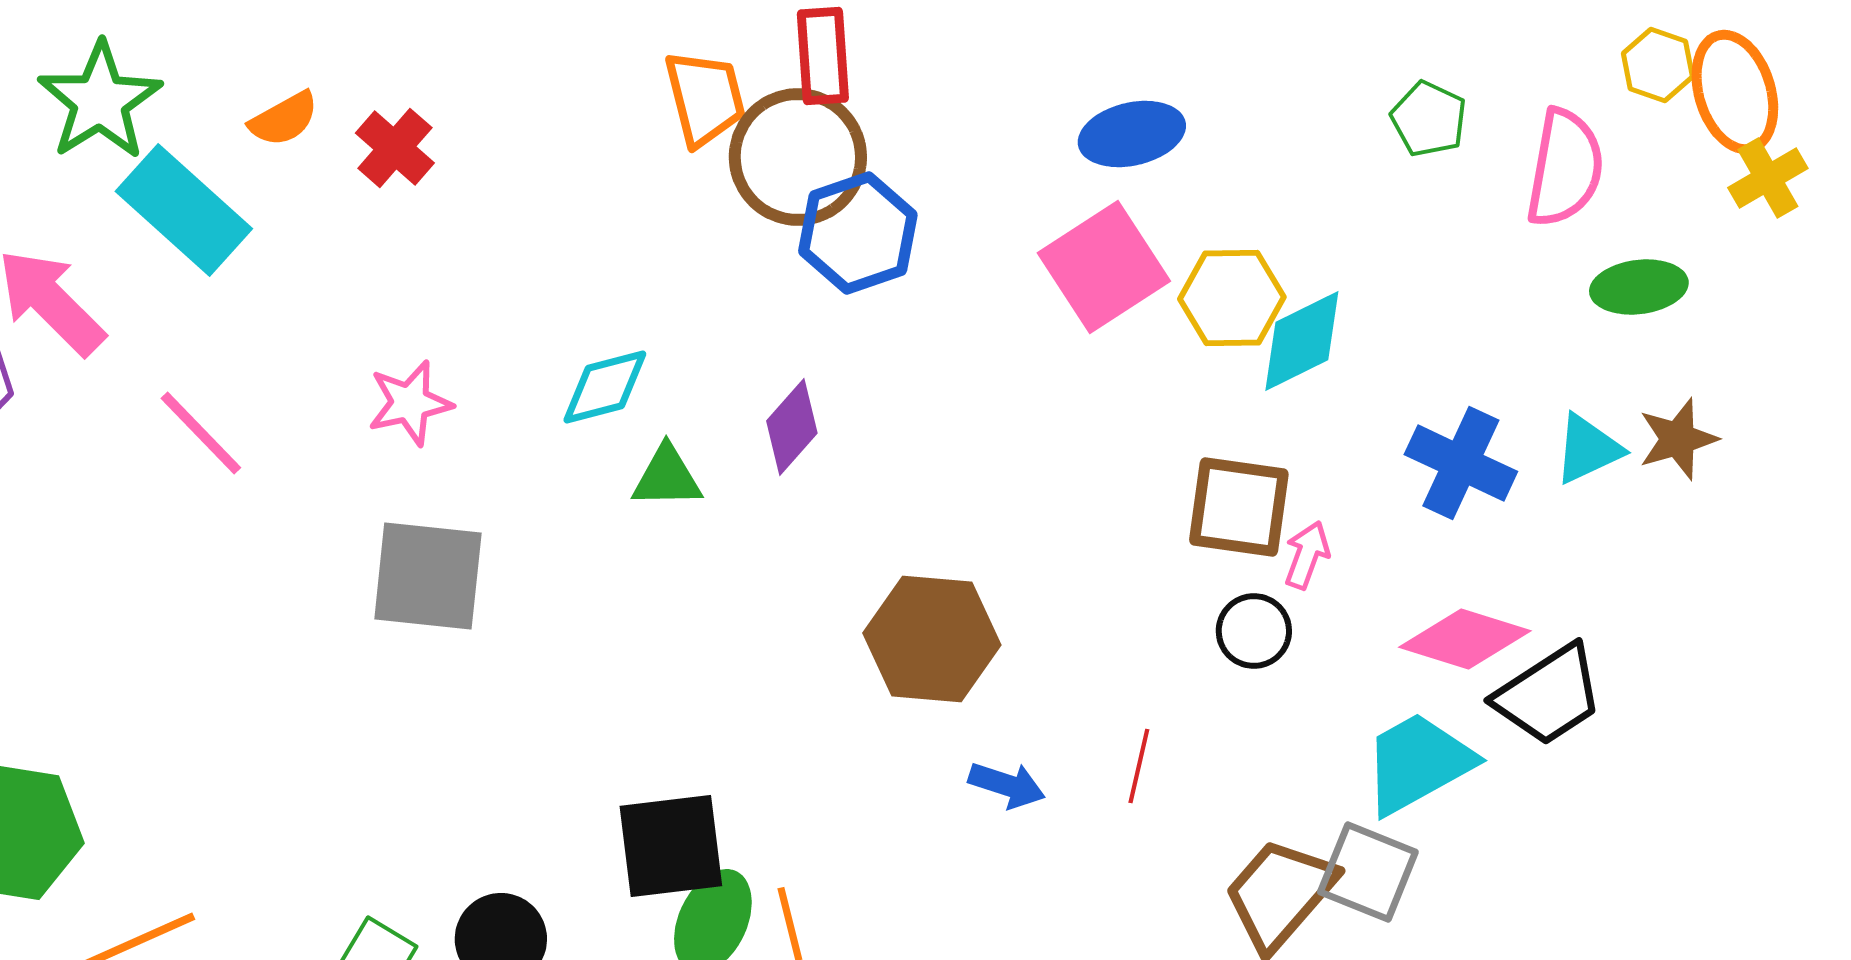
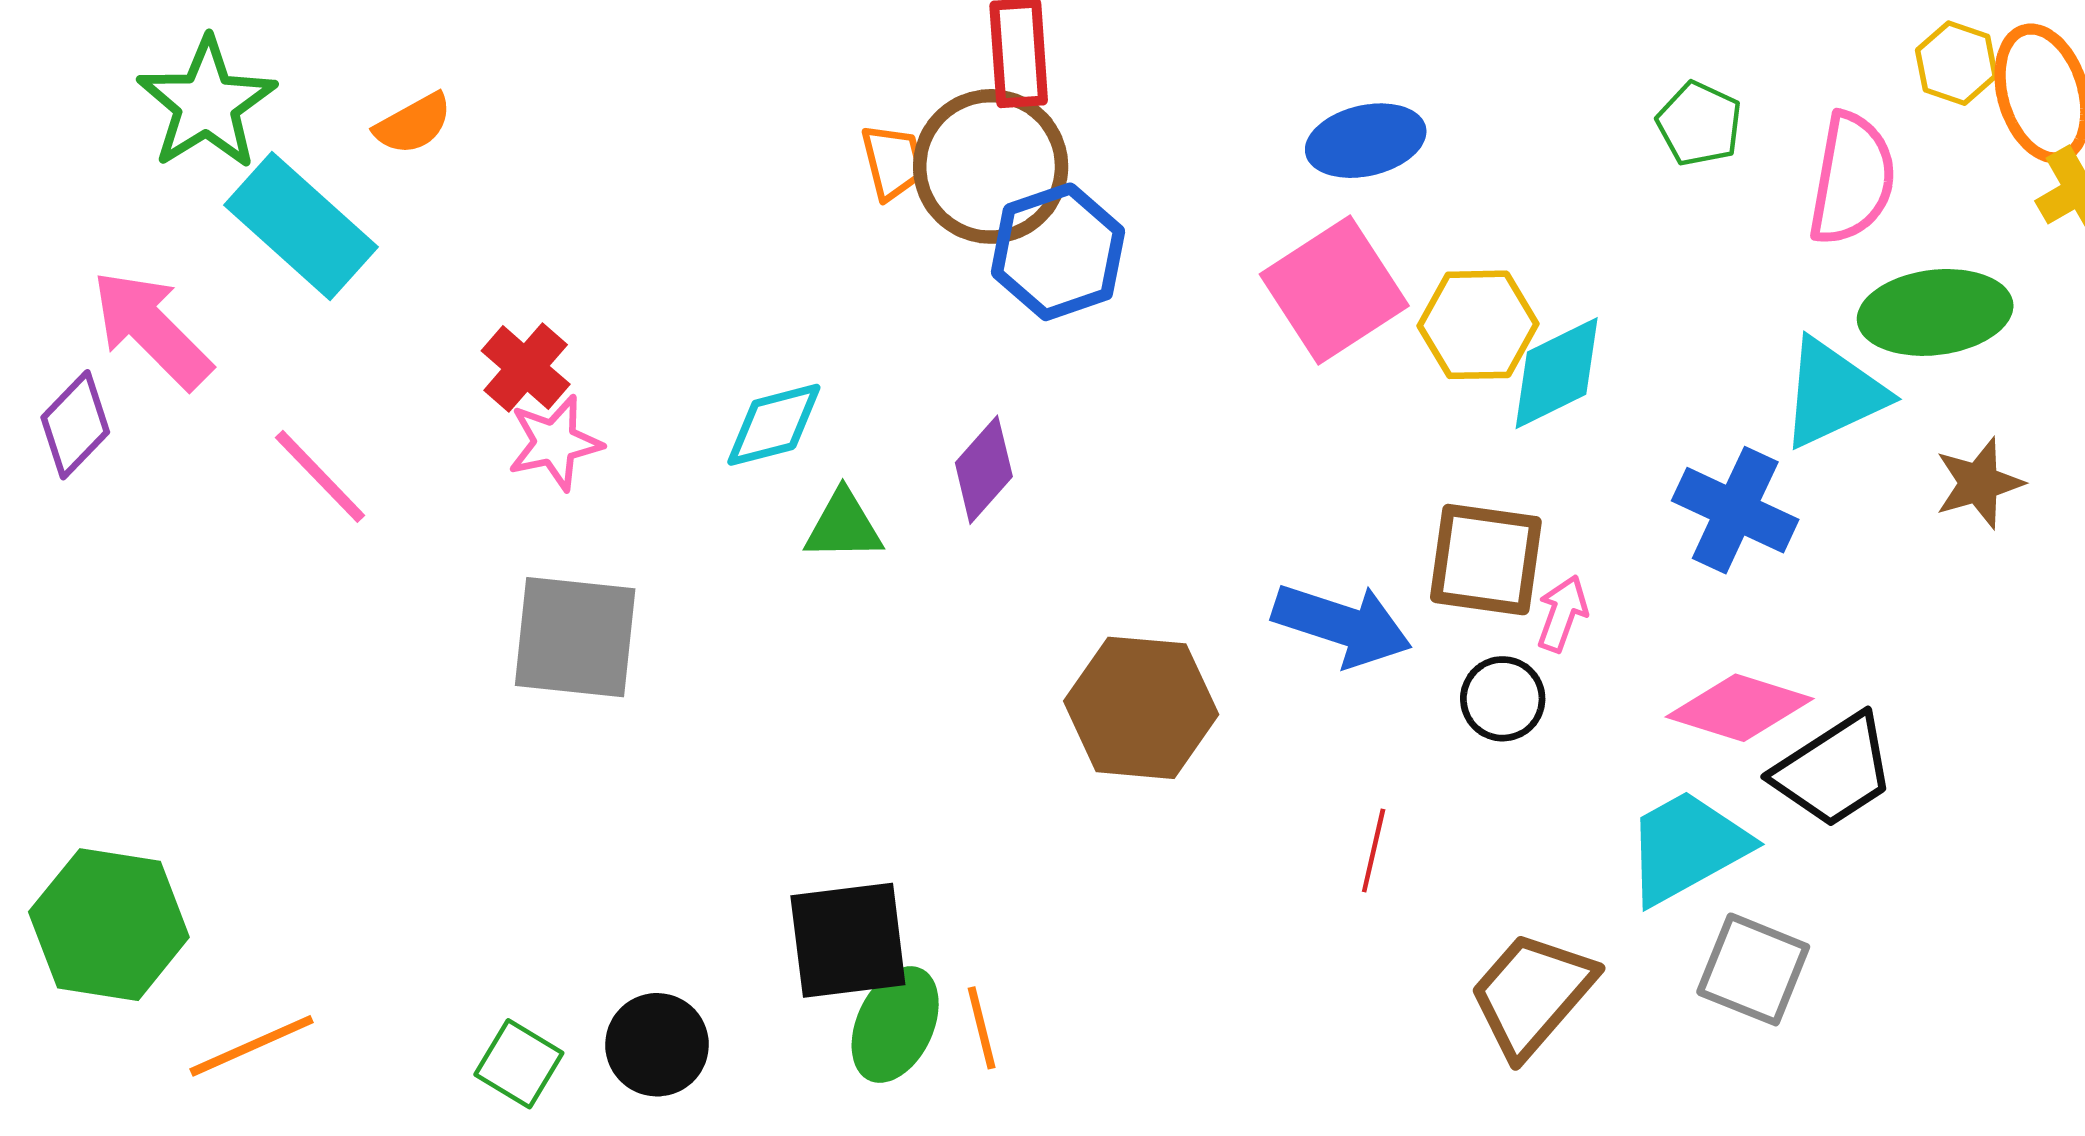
orange trapezoid: (705, 98) -> (893, 162), moved, size x0.7
red cross: (395, 148) -> (526, 367), moved
green ellipse: (1639, 287) -> (1935, 312), size x1.4
cyan triangle: (1588, 449) -> (1833, 393), moved, size x1.4
blue arrow: (1007, 785) -> (1342, 625), moved, size x1.6
gray square: (1368, 872) -> (1753, 969), moved

